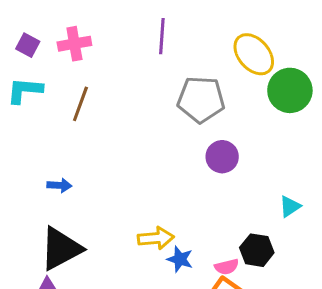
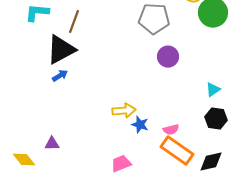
blue arrow: (59, 185) -> (60, 76), turned -35
black triangle: (61, 249) -> (61, 50), moved
black hexagon: (257, 250) -> (216, 119), moved

